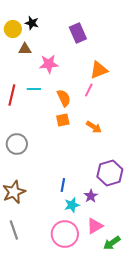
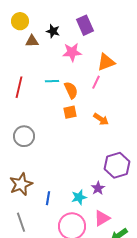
black star: (32, 23) -> (53, 31), moved
pink star: (49, 64) -> (72, 52), moved
cyan line: (34, 89) -> (52, 81), moved
blue line: (63, 185) -> (48, 198), moved

